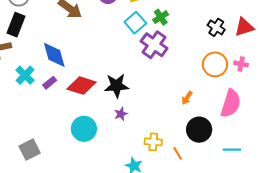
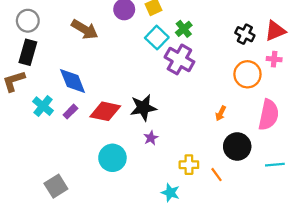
pink cross: (241, 64) -> (274, 59), moved

